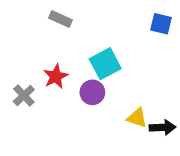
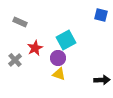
gray rectangle: (61, 19) -> (20, 22), moved
yellow triangle: (137, 118) -> (59, 74), moved

